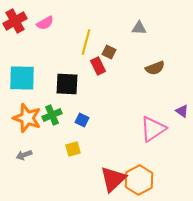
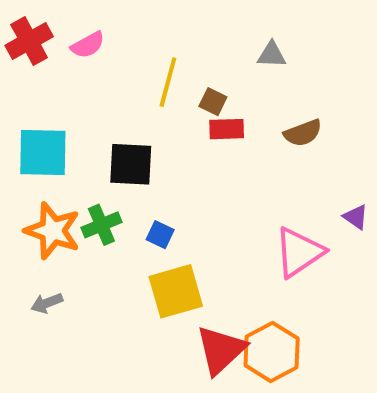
red rectangle: (98, 66) -> (227, 129), moved, turned -66
yellow square: (73, 149) -> (176, 291), moved, size x1.8

